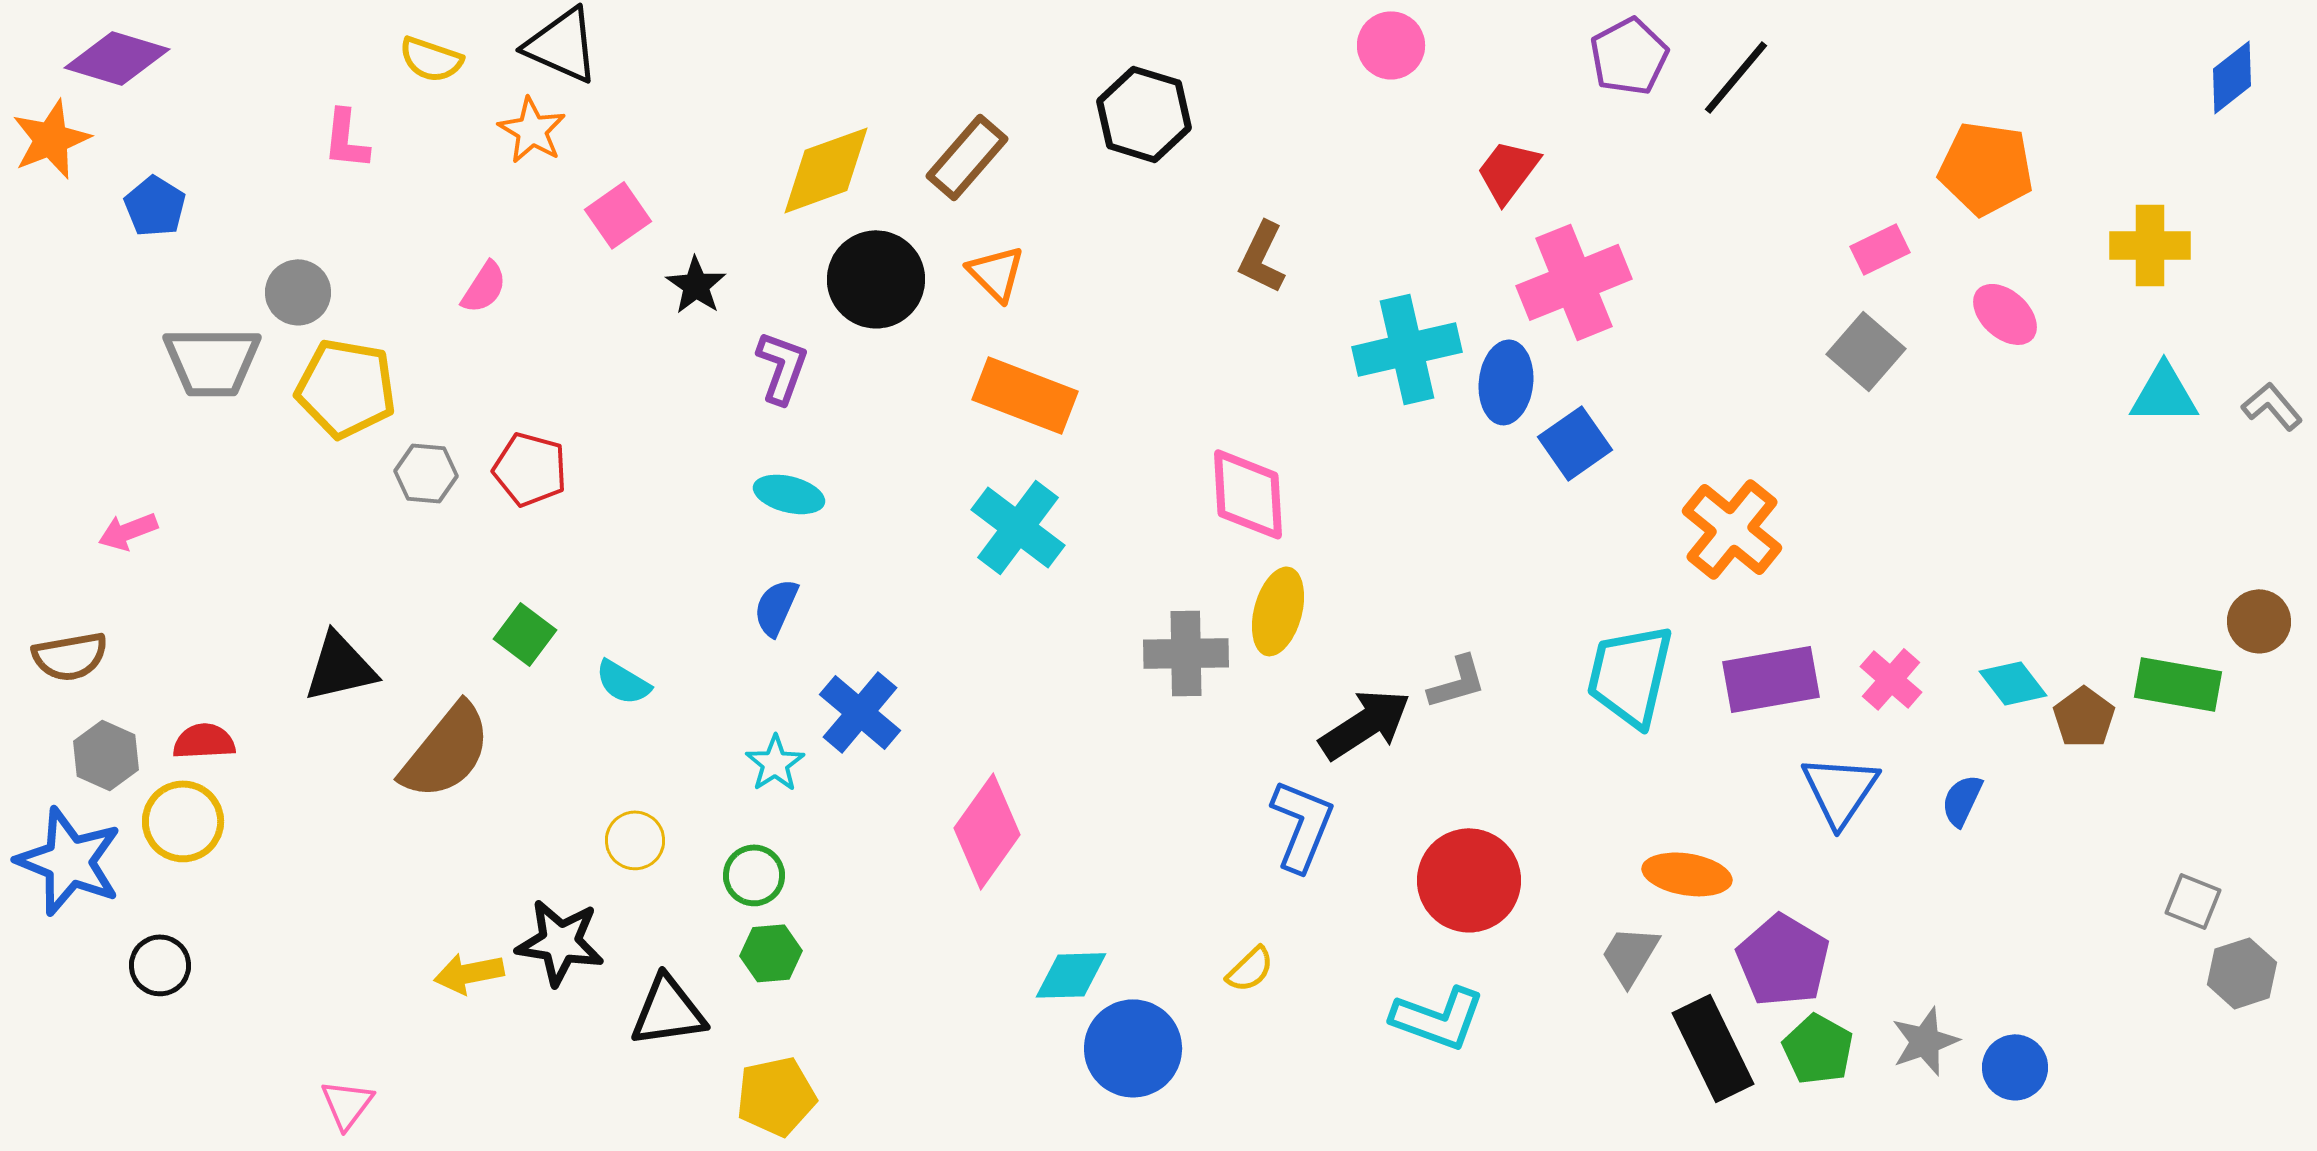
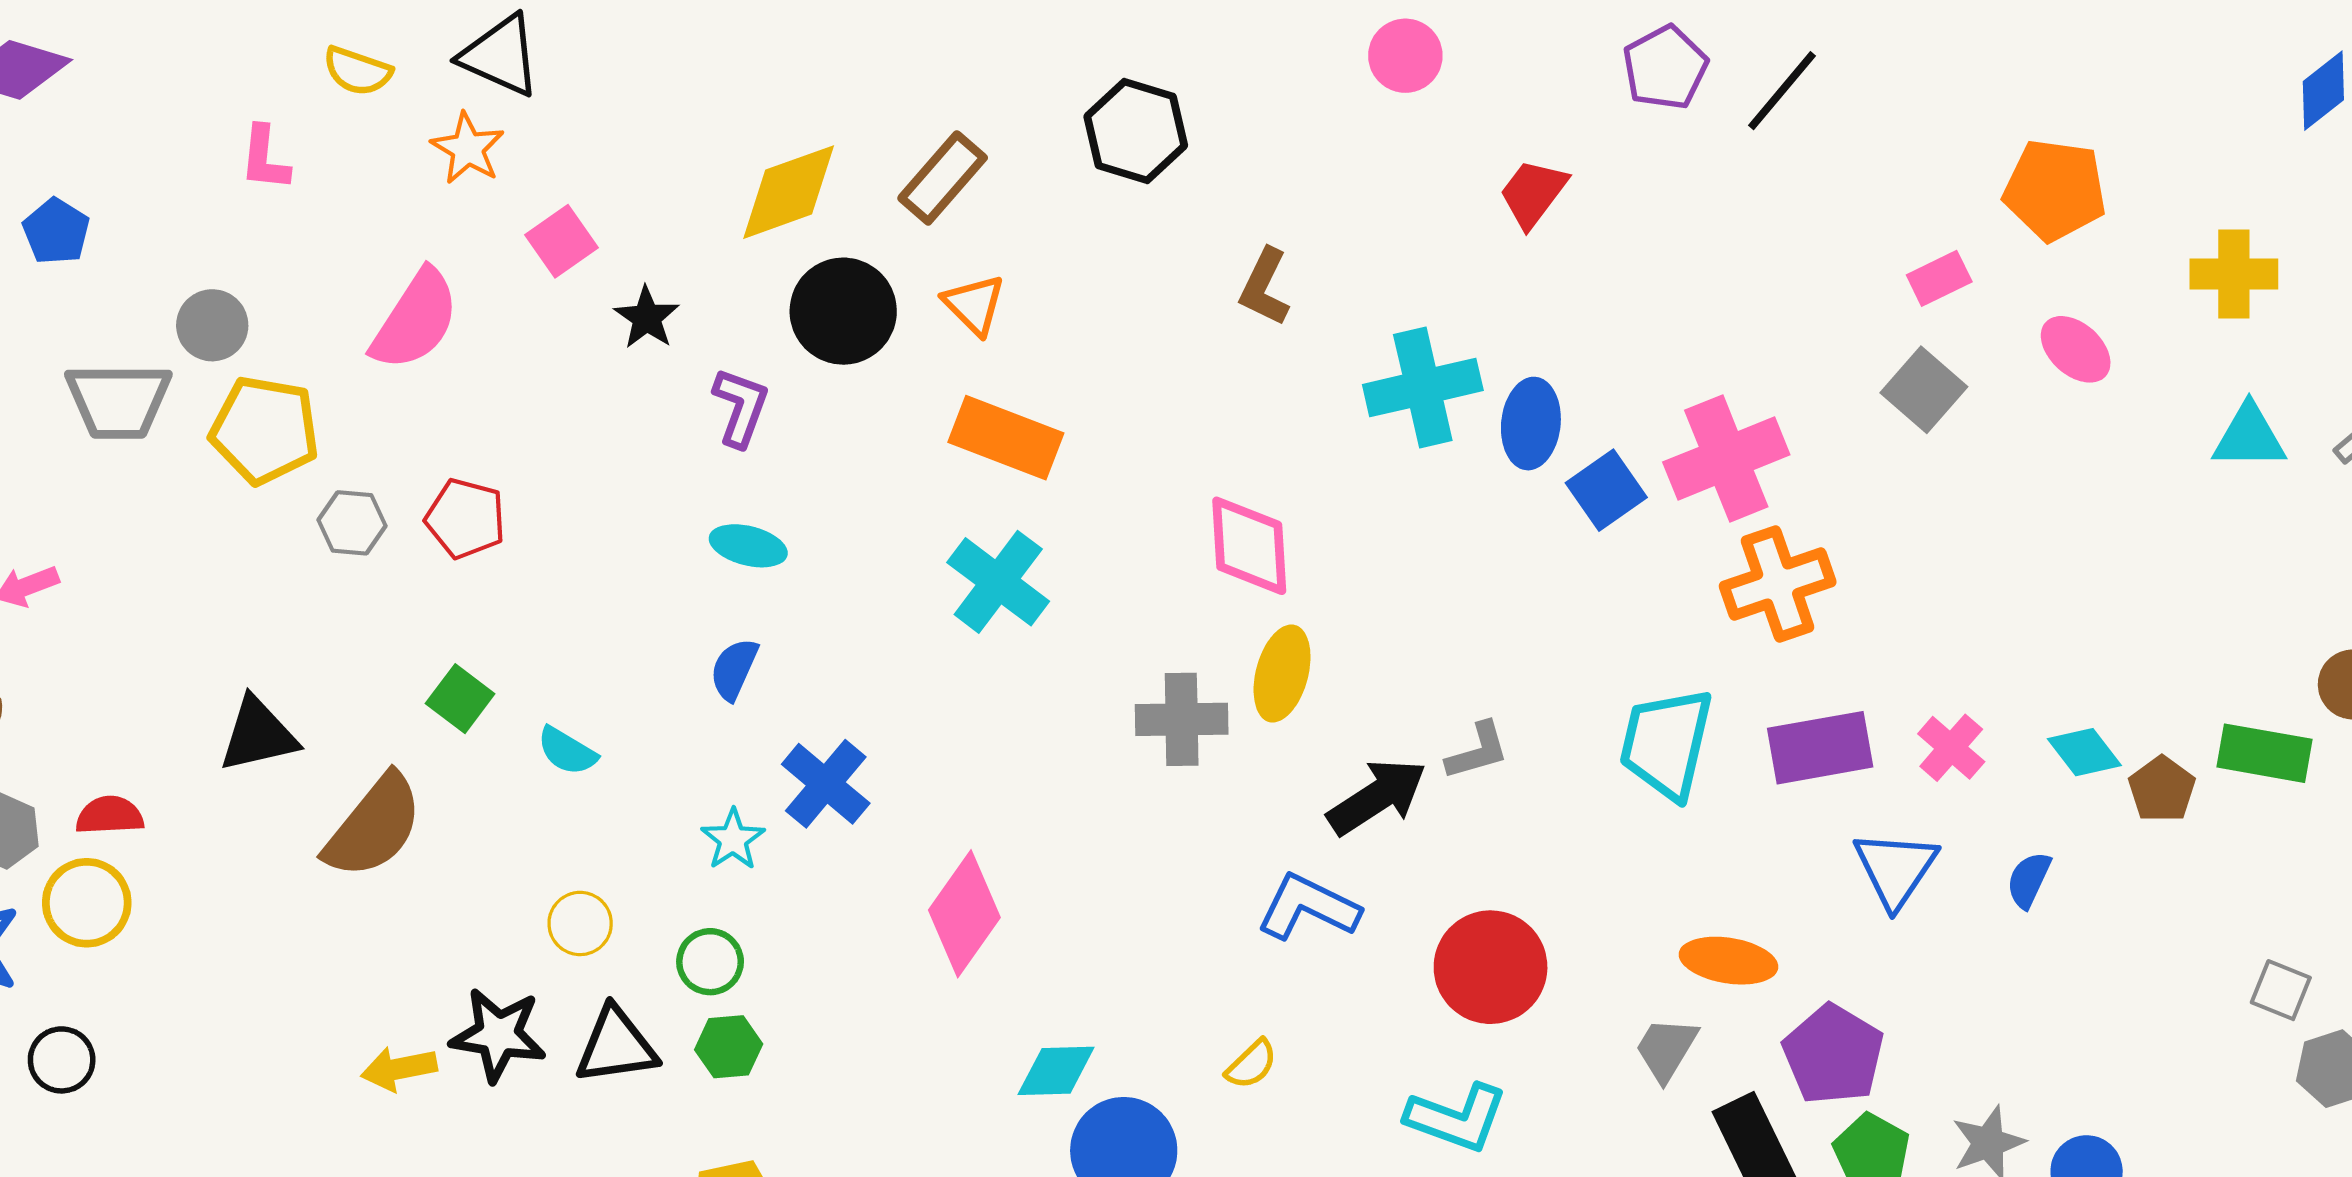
pink cross: (1574, 282) -> (1726, 458), moved
pink semicircle: (484, 287) -> (415, 320), size x1.8
orange cross: (1732, 529) -> (1778, 584), turned 32
blue L-shape: (1302, 825) -> (1308, 907), turned -86
black triangle: (668, 1011) -> (616, 1046), moved

